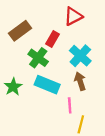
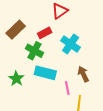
red rectangle: (53, 39) -> (45, 33), turned 40
brown arrow: (80, 81) -> (83, 74), moved

